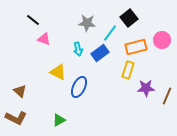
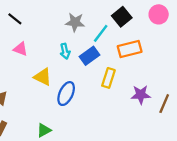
pink triangle: (44, 39) -> (20, 49), moved
pink circle: (162, 40) -> (159, 14), moved
yellow rectangle: (128, 70) -> (108, 78), moved

